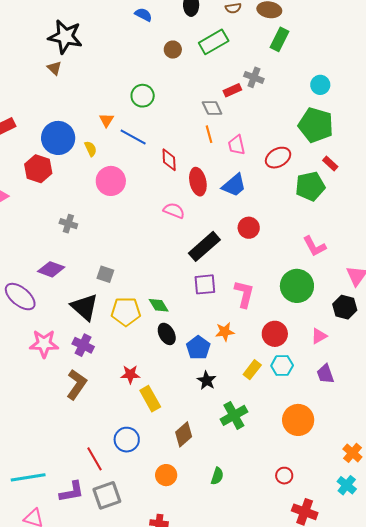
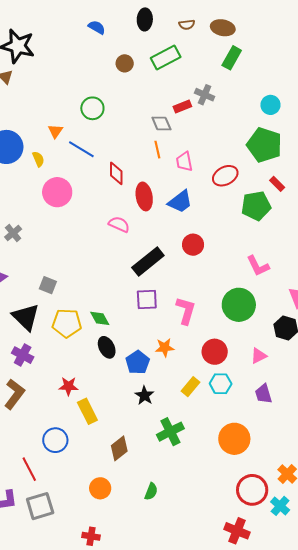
gray cross: (68, 224) -> (13, 233), turned 30
blue circle: (127, 440) -> (55, 440), moved
red circle: (284, 476) -> (252, 490), moved, size x1.8

